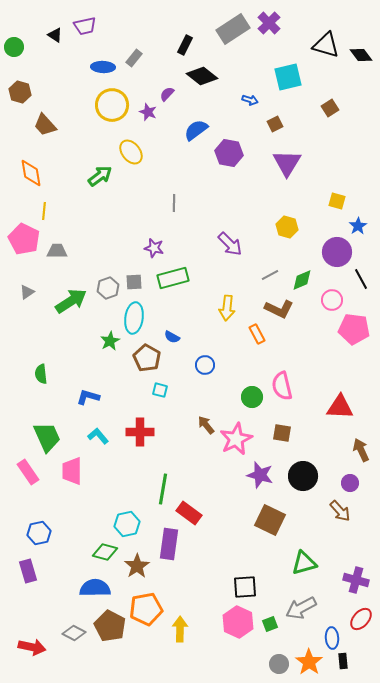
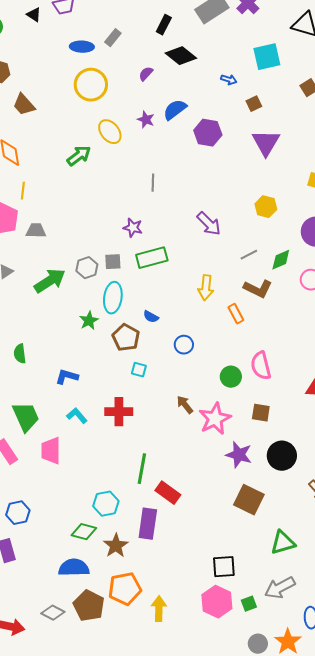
purple star: (148, 112) -> (146, 120), moved

